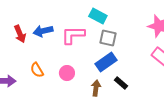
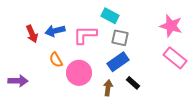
orange semicircle: (37, 70) -> (56, 60), moved
pink circle: (67, 73) -> (79, 73), size x1.6

